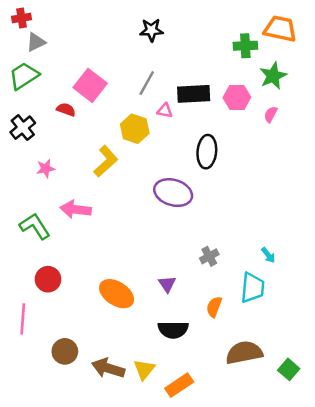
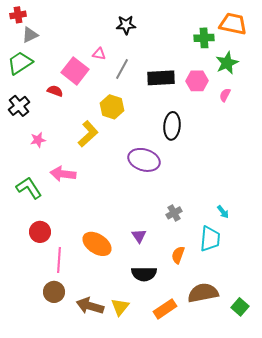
pink triangle: (165, 111) -> (99, 54), moved
pink line: (23, 319) -> (59, 260), moved
orange rectangle: (179, 385) -> (165, 309), moved

